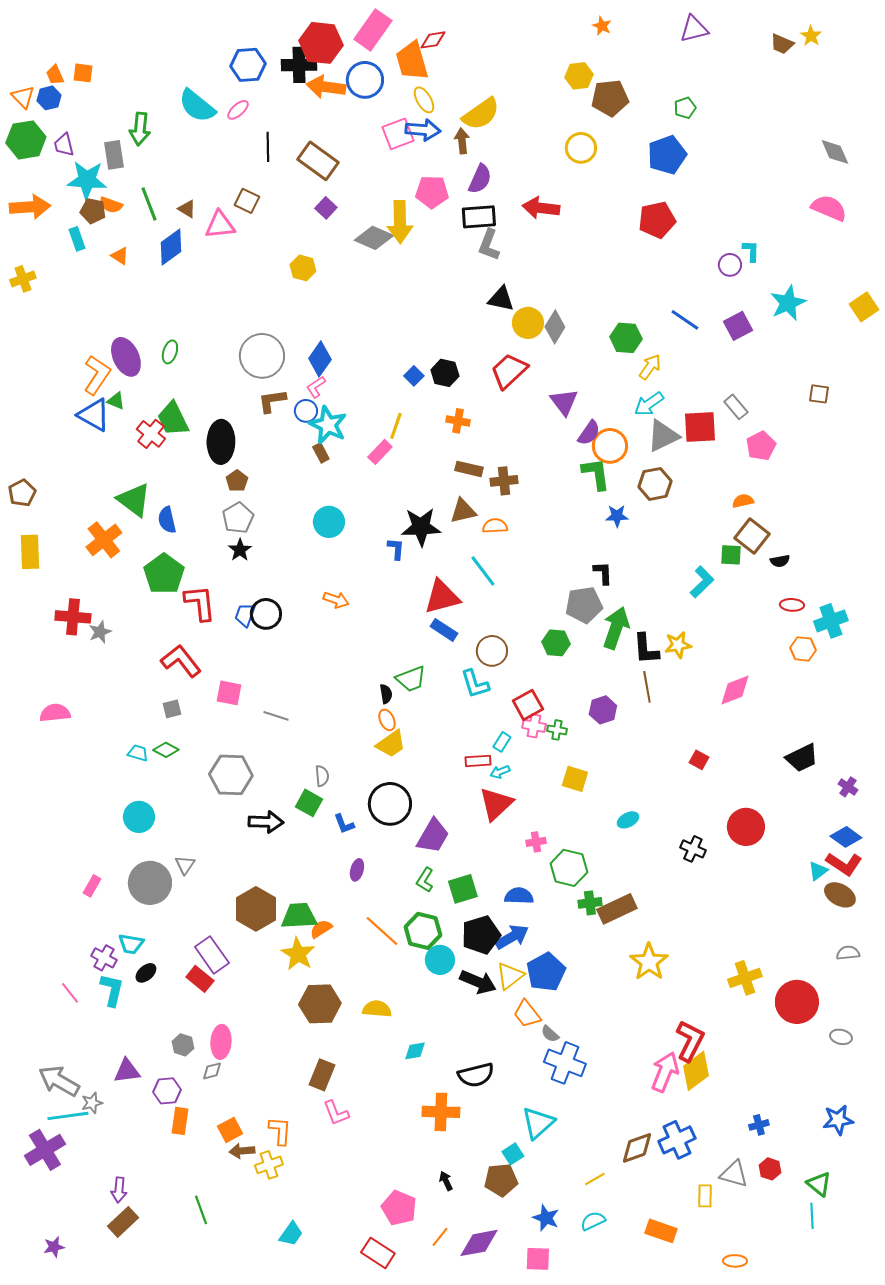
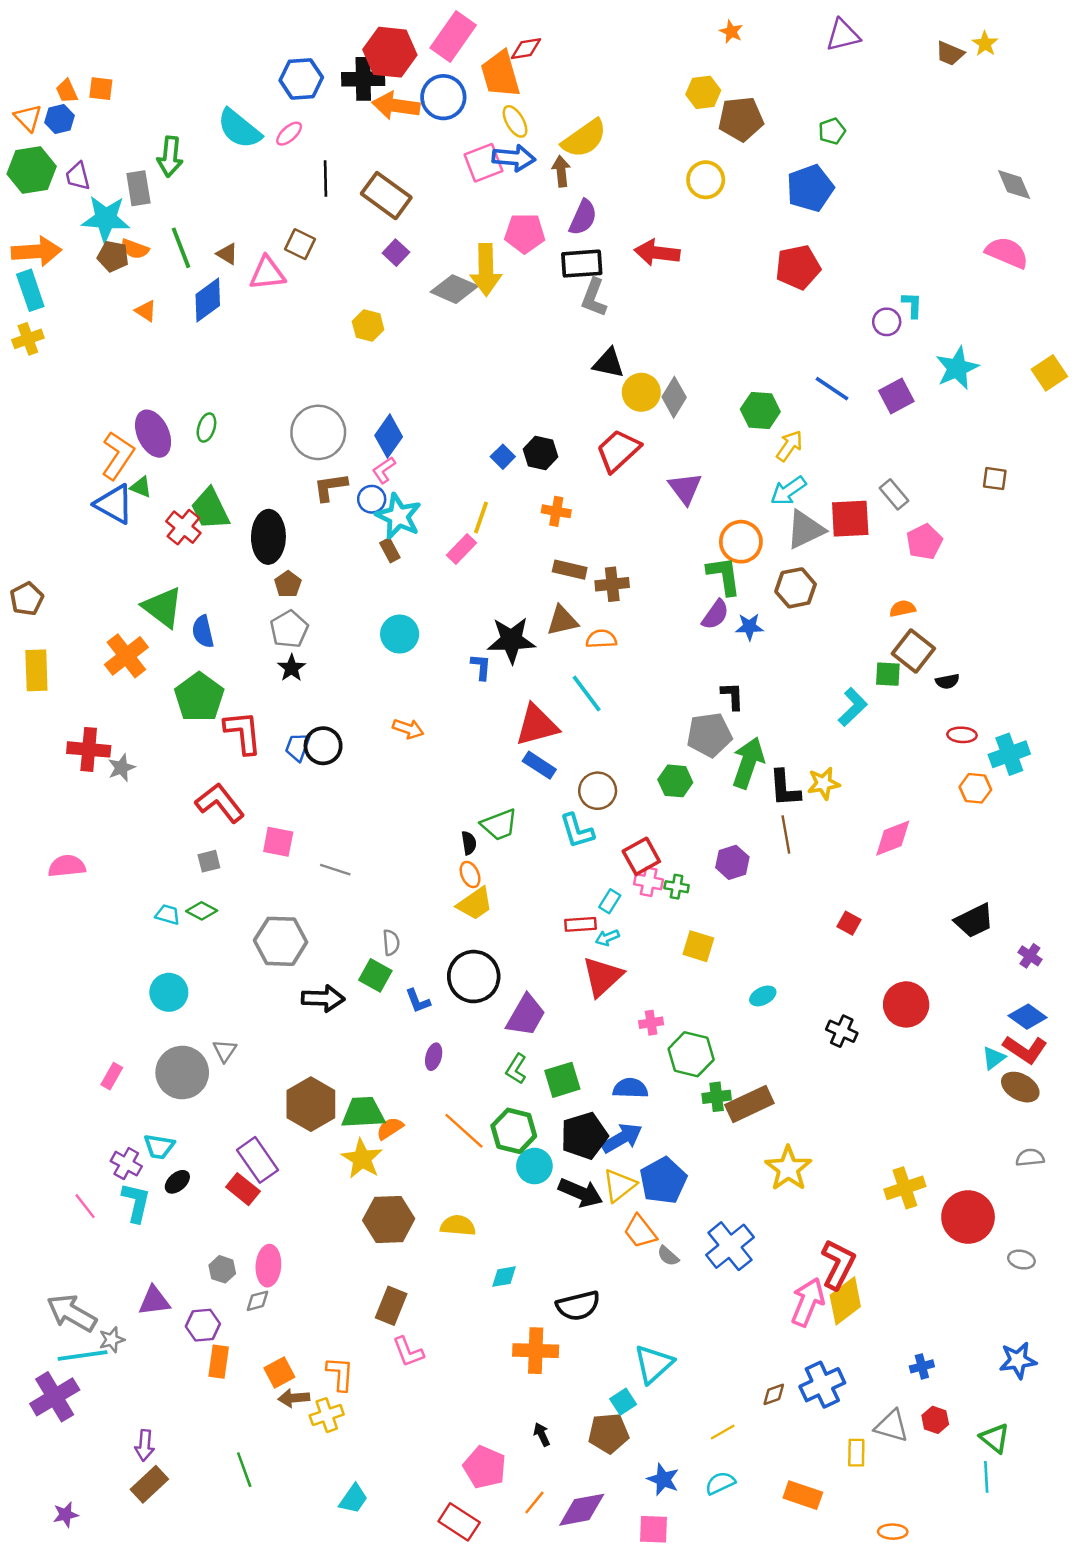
cyan rectangle: (77, 239) -> (30, 290), moved, size x1.4
purple semicircle: (589, 433) -> (715, 615), moved
blue cross: (565, 1063) -> (730, 1246), moved, turned 30
brown diamond: (637, 1148) -> (774, 1394), size x0.6

